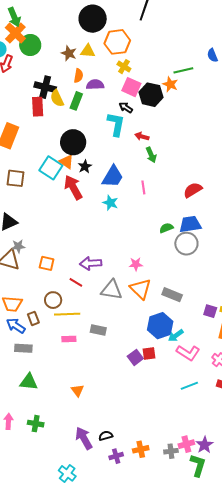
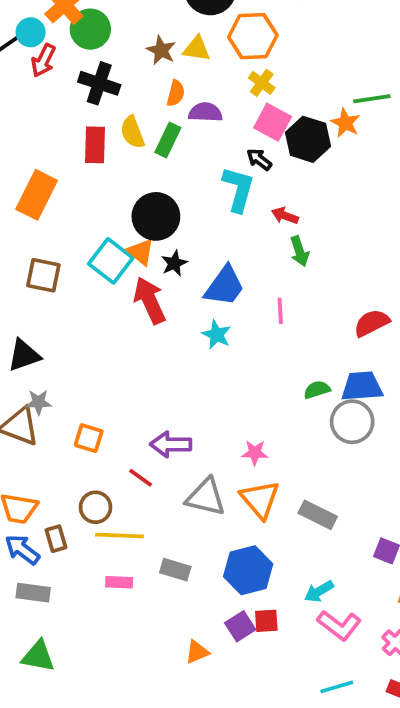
black cross: (45, 87) -> (99, 83), moved
blue hexagon: (160, 326) -> (248, 570), moved
orange triangle: (77, 391) -> (197, 652), moved, turned 40

